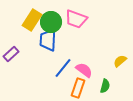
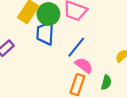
blue line: (63, 68) -> (76, 47), moved

